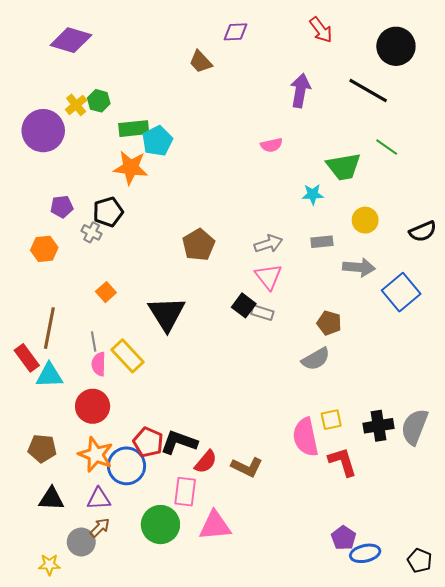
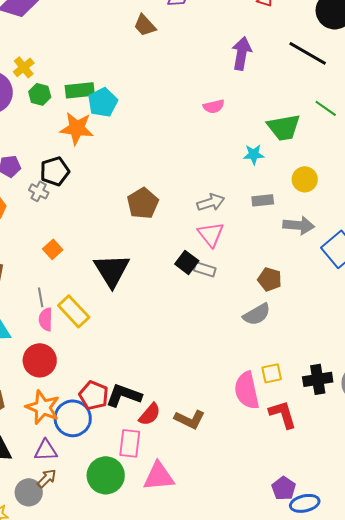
green hexagon: (99, 101) -> (40, 94), moved

